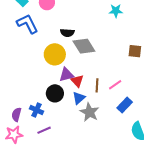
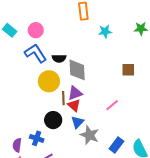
blue L-shape: (27, 24) -> (36, 53), moved
gray diamond: (84, 46) -> (77, 70), turned 35
purple triangle: (66, 75) -> (75, 93), moved
brown line: (97, 85) -> (63, 98), moved
blue rectangle: (125, 105) -> (116, 145), moved

